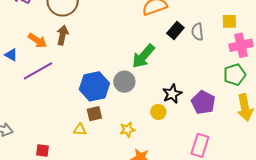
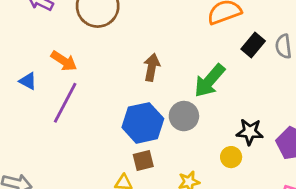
brown arrow: (63, 35) -> (152, 67), moved
purple line: (38, 71) -> (65, 103), turned -32
black star: (172, 94) -> (250, 132), turned 30

